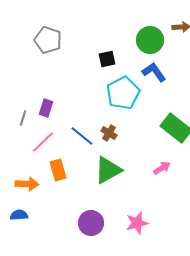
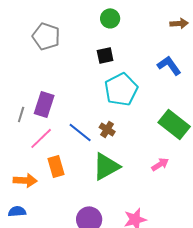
green circle: (150, 40) -> (110, 18), moved, size x0.7
blue L-shape: (154, 72) -> (169, 65), moved
purple rectangle: (46, 108) -> (44, 104), size x1.4

